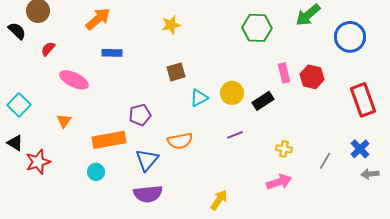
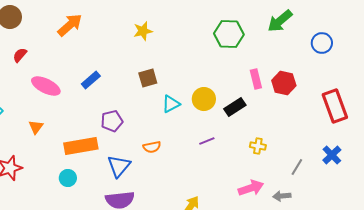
blue circle: (350, 37) -> (322, 43), size x0.7
blue rectangle: (112, 53) -> (91, 80), moved, turned -42
orange semicircle: (180, 141) -> (152, 147), size x0.7
yellow cross: (284, 149) -> (258, 146), moved
gray arrow: (370, 174) -> (282, 196), moved

